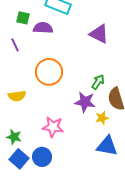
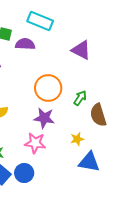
orange circle: (49, 72) -> (48, 88), moved
purple star: (85, 102) -> (44, 118), moved
yellow star: (102, 118) -> (77, 139), moved

